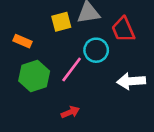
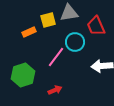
orange rectangle: (22, 41) -> (29, 32), moved, turned -48
green hexagon: (34, 76) -> (23, 75), moved

